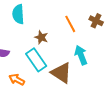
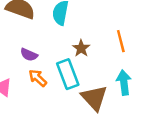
orange arrow: (17, 80) -> (38, 78), moved

